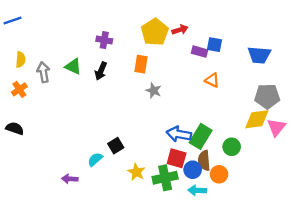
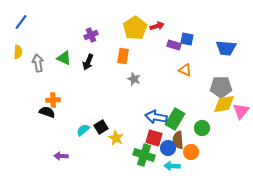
blue line: (12, 21) -> (21, 22), moved, turned -35
purple cross: (104, 40) -> (91, 35), turned -32
orange cross: (19, 89) -> (53, 100), moved, turned 32
gray pentagon: (267, 96) -> (221, 87), moved
black semicircle: (15, 128) -> (47, 112), moved
cyan semicircle: (95, 159) -> (83, 130), moved
yellow star: (136, 172) -> (116, 138), moved
green cross: (165, 178) -> (144, 155), turned 30

